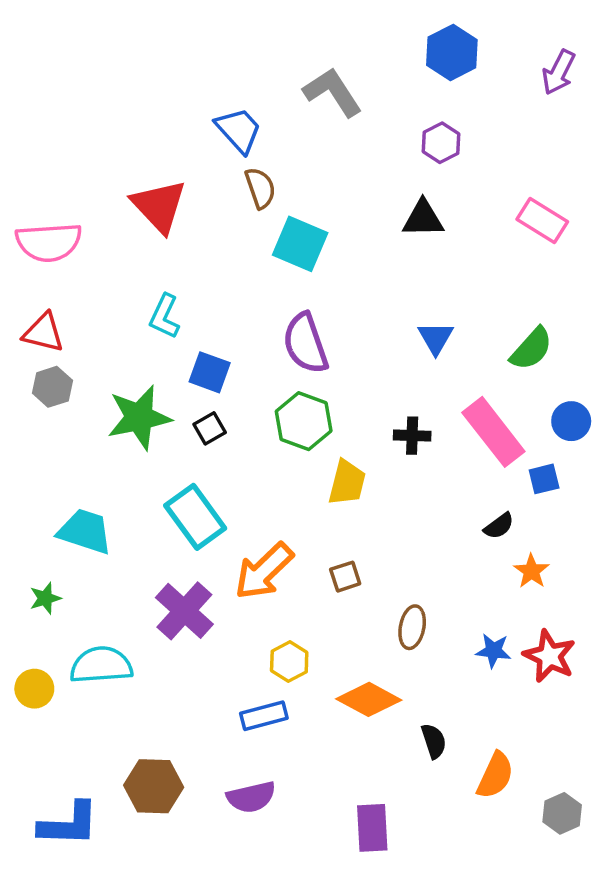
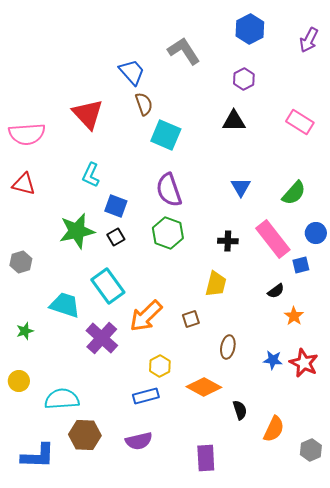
gray hexagon: (52, 387) -> (21, 262), moved
yellow trapezoid: (347, 483) -> (216, 284), moved
cyan trapezoid: (85, 531) -> (65, 305), moved
cyan semicircle: (101, 665) -> (62, 399), moved

